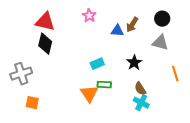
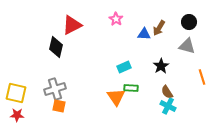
red triangle: (45, 22) -> (72, 25), turned -40
black diamond: (45, 44) -> (56, 47), moved
gray cross: (21, 74) -> (55, 89), moved

